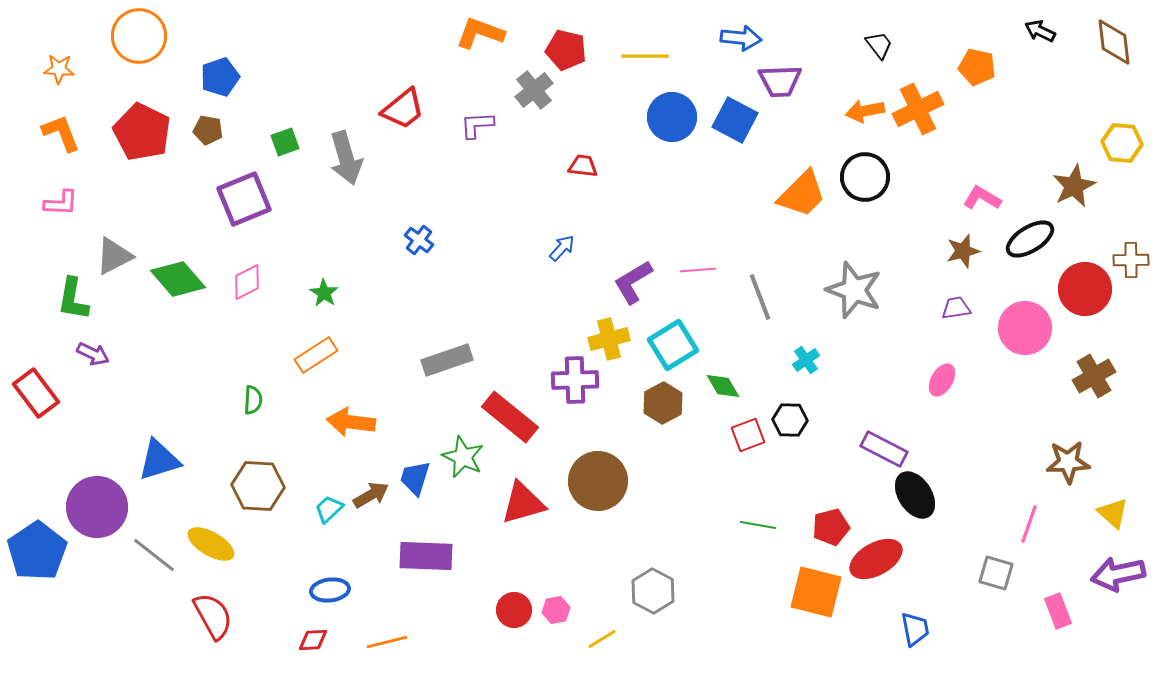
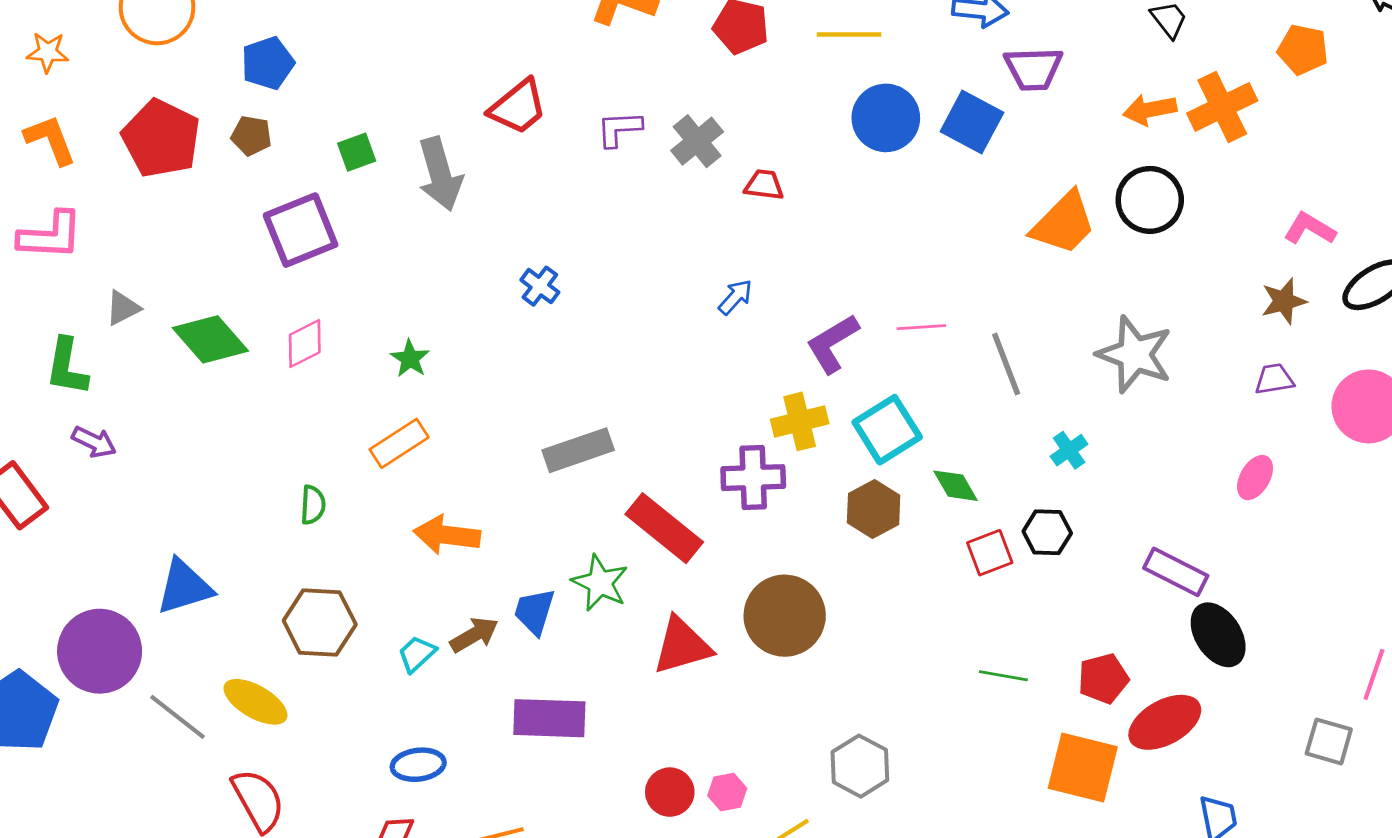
gray cross: (534, 90) -> (697, 141), moved
pink L-shape: (61, 203) -> (50, 235), size x1.4
gray triangle: (114, 256) -> (123, 308), size x0.7

